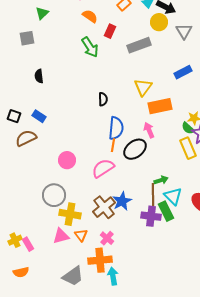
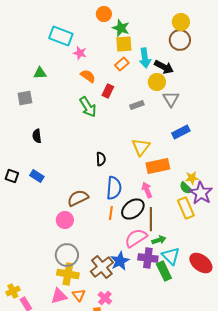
green triangle: (42, 13) -> (40, 73), turned 40
gray triangle: (184, 31) -> (171, 99), moved
gray rectangle: (139, 45) -> (137, 105), size x0.6
brown semicircle: (26, 138) -> (78, 198), moved
orange line: (113, 145) -> (111, 213), moved
pink semicircle: (103, 168) -> (136, 238), moved
gray circle: (54, 195) -> (67, 255), moved
brown line: (153, 195) -> (151, 219), moved
purple cross: (151, 216) -> (148, 258), moved
yellow cross: (15, 240) -> (13, 291), moved

